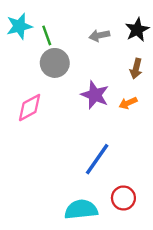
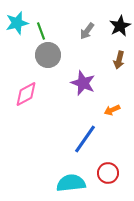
gray arrow: (99, 35) -> (87, 31), turned -42
orange arrow: (128, 103) -> (112, 110), moved

